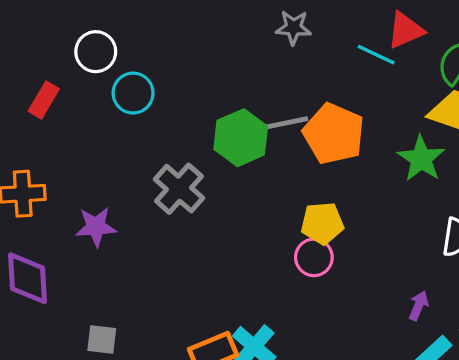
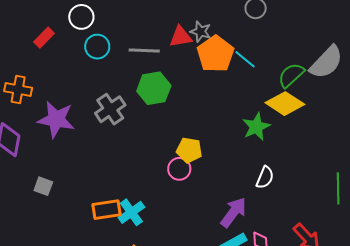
red triangle: (405, 30) -> (181, 37), moved
gray line: (283, 124) -> (144, 50), moved
orange pentagon: (334, 134) -> (215, 54), moved
purple star: (96, 227) -> (56, 119), size x1.5
purple arrow: (419, 306) -> (233, 212), size x1.8

